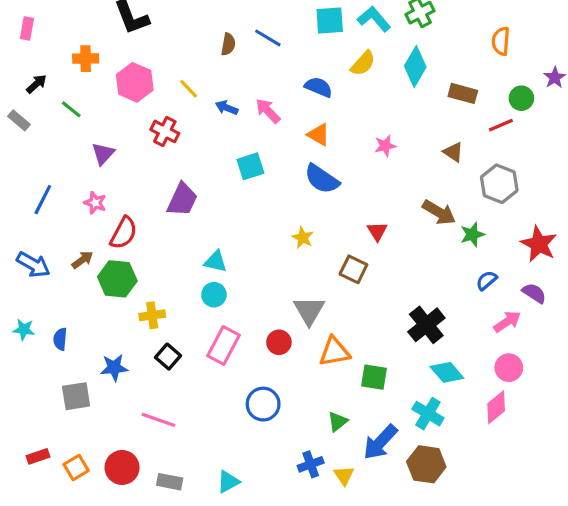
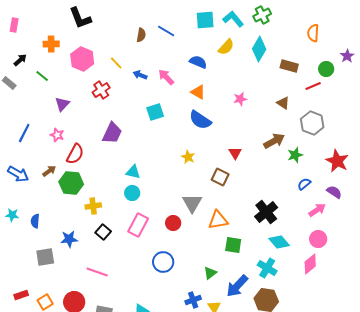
red cross: (165, 131) -> (101, 90), turned 30
brown arrow: (439, 212) -> (274, 141), turned -60
orange triangle: (334, 352) -> (218, 220), moved

